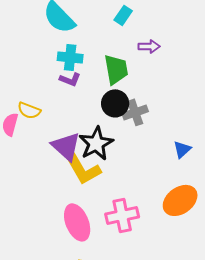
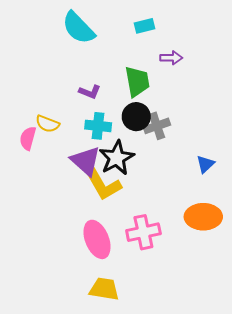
cyan rectangle: (123, 15) -> (144, 26), turned 42
cyan cross: (70, 57) -> (98, 126), moved
orange ellipse: (180, 200) -> (203, 217), turned 36

